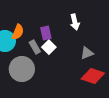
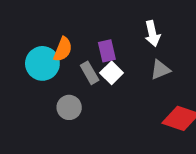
gray triangle: (87, 53) -> (160, 70), moved
gray circle: (22, 69) -> (69, 107), size x0.6

